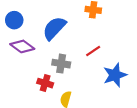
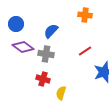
blue semicircle: (54, 28) -> (51, 31), size x0.7
gray cross: (61, 64) -> (46, 54), moved

